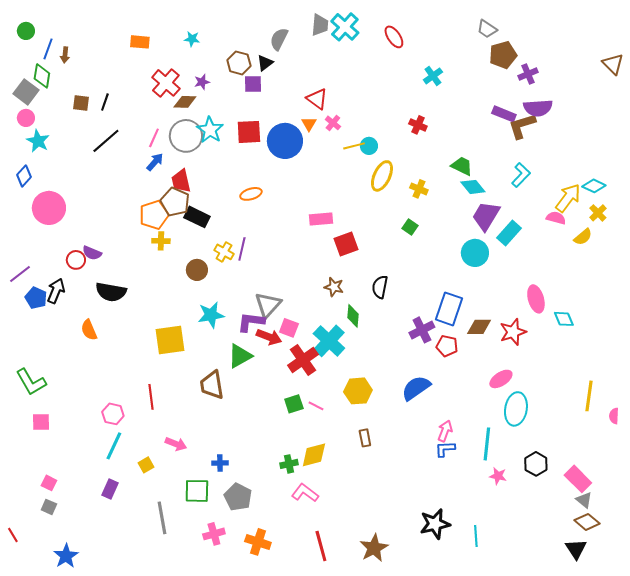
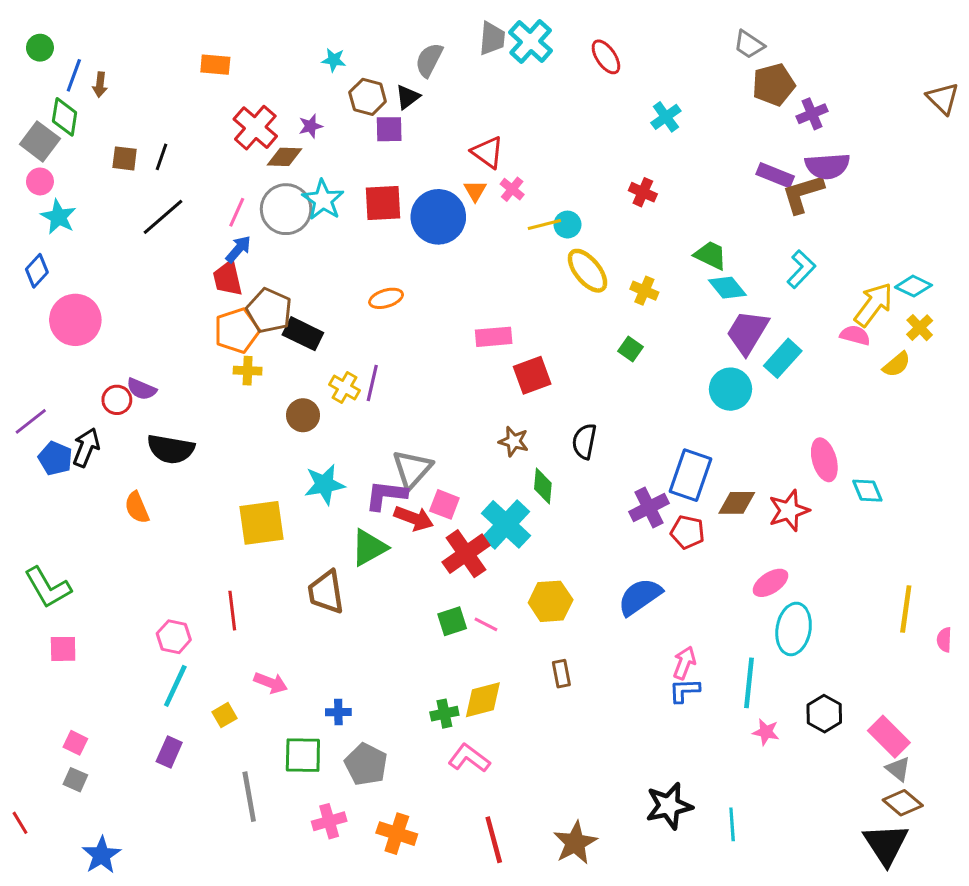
cyan star: (192, 39) -> (334, 60), moved
yellow ellipse: (382, 176) -> (587, 271), turned -64
red trapezoid: (181, 181) -> (228, 278), moved
black triangle: (576, 549) -> (886, 844), size x1.4

